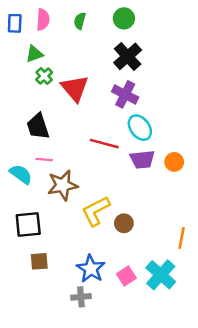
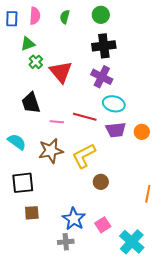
black cross: (128, 56) -> (104, 46), turned 35
cyan ellipse: (140, 128) -> (114, 104), turned -40
pink line: (44, 159) -> (57, 122), moved
yellow L-shape: (96, 211) -> (84, 156), moved
cyan cross: (161, 275) -> (132, 242), moved

